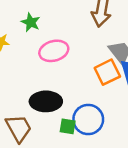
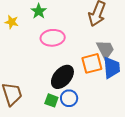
black ellipse: (46, 101) -> (62, 77), moved, turned -60
blue circle: (88, 119) -> (69, 98), size x0.7

